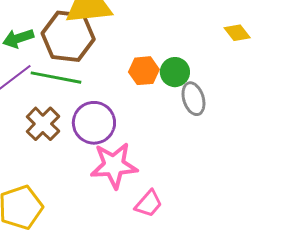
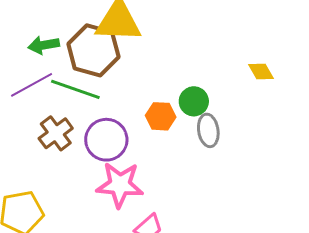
orange hexagon: (144, 71) -> (161, 116), moved

